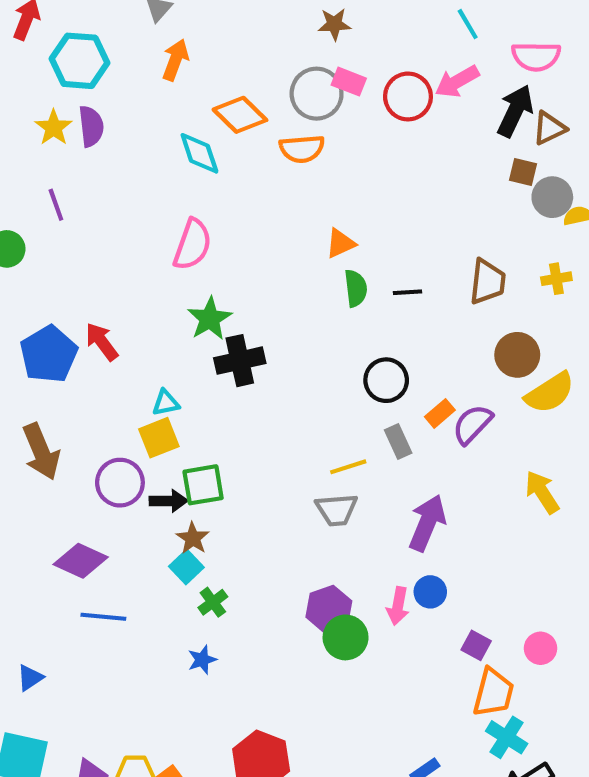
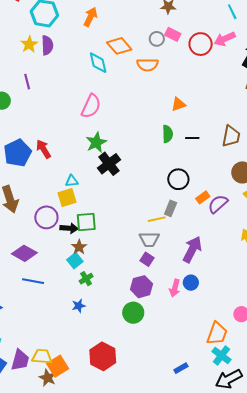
gray circle: (317, 94) -> (157, 39), size x0.6
orange triangle: (340, 243) -> (178, 104), moved
black cross: (240, 361) -> (109, 164), turned -30
gray rectangle: (398, 442) -> (171, 208), moved, turned 42
green circle: (346, 637) -> (133, 313), moved
purple square: (476, 645) -> (147, 259), moved

